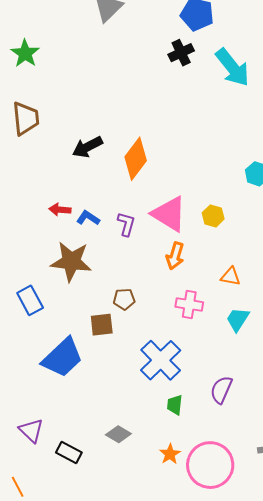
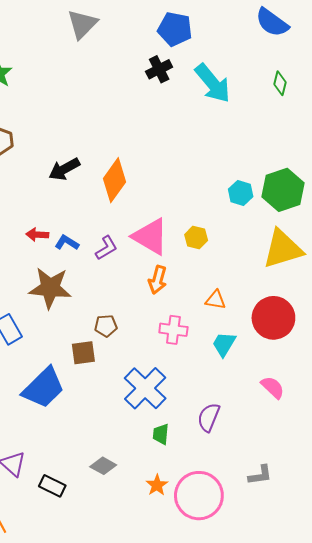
purple L-shape: (126, 224) -> (106, 248), turned 45

